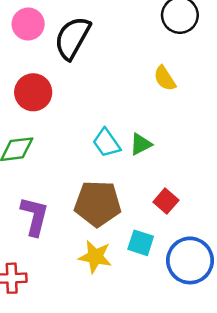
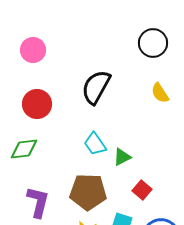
black semicircle: (72, 38) -> (96, 87), moved
yellow semicircle: (165, 78) -> (160, 93), moved
green triangle: (141, 144) -> (122, 157), moved

